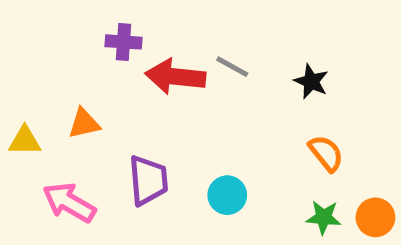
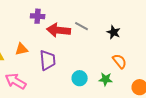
purple trapezoid: (148, 180) -> (48, 60), moved
green star: (324, 217) -> (106, 79), moved

